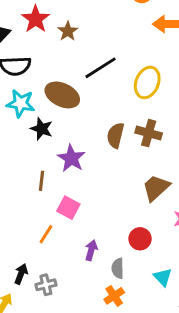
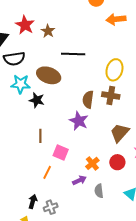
black line: (101, 68) -> (73, 54), turned 40
yellow ellipse: (147, 82) -> (114, 70), moved
purple star: (71, 158) -> (79, 121), moved
red circle: (140, 239) -> (117, 162), moved
purple arrow: (91, 250) -> (79, 180), turned 56
orange cross: (114, 296) -> (92, 163), moved

